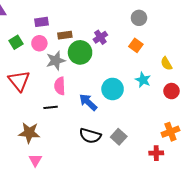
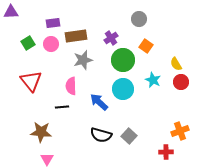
gray circle: (139, 18) -> (139, 19), moved
brown rectangle: (65, 35) -> (76, 36), size x1.5
green circle: (80, 52) -> (123, 60), moved
gray star: (56, 61) -> (83, 60), moved
red circle: (171, 91) -> (181, 82), moved

